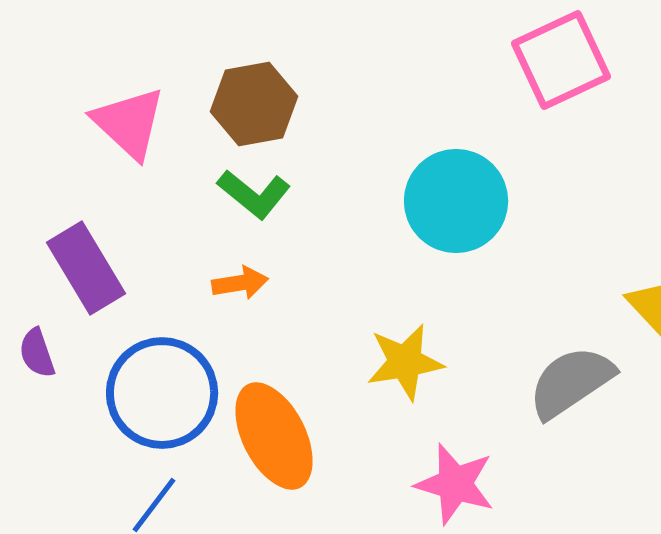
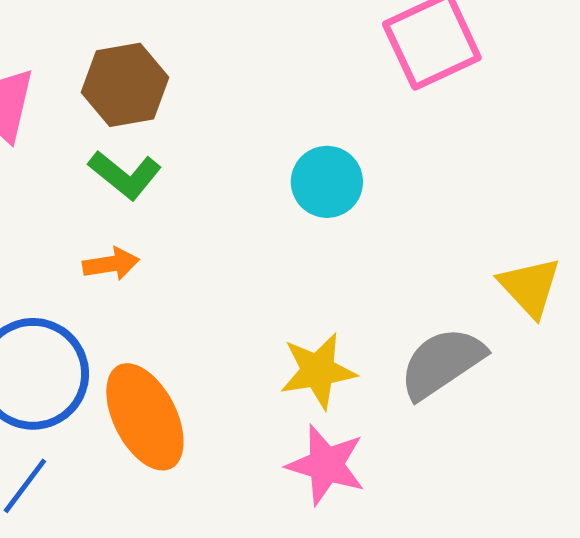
cyan circle: (456, 201) -> (327, 182), size x0.7
yellow star: (405, 362) -> (318, 371), moved

